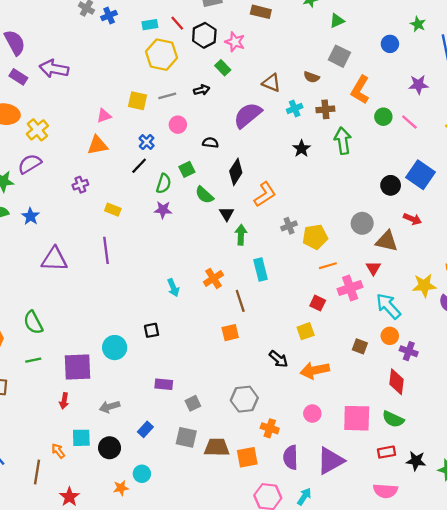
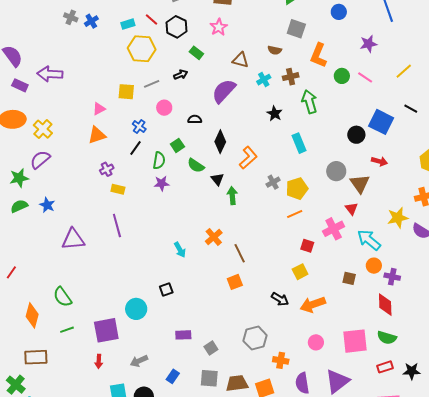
pink star: (235, 42) -> (219, 27), moved, turned 30
purple cross: (80, 185) -> (107, 169), moved
brown triangle: (387, 241) -> (360, 184), turned 50
orange line: (328, 266) -> (295, 214), moved
cyan rectangle: (260, 270) -> (299, 143), moved

